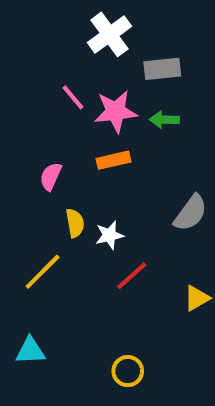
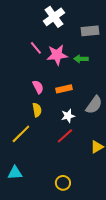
gray rectangle: (162, 69) -> (90, 31), moved
orange rectangle: (114, 160) -> (64, 89), moved
pink semicircle: (51, 176) -> (38, 87), moved, turned 128
white star: (109, 235) -> (68, 116), moved

